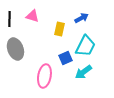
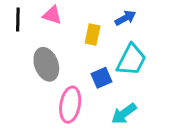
gray ellipse: (15, 49) -> (46, 64), moved
cyan arrow: (83, 72) -> (124, 114), moved

